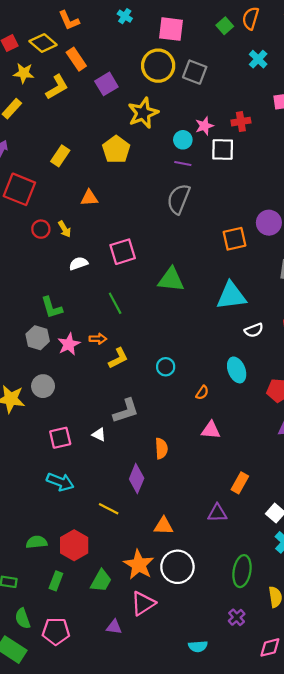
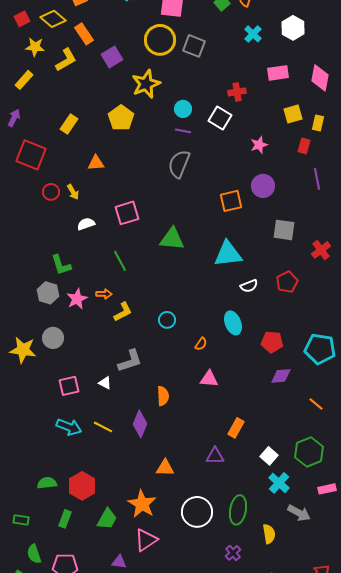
pink star: (204, 126) -> (259, 145), moved
white square: (223, 149) -> (220, 118), turned 30
yellow line: (109, 509) -> (103, 427), moved
white circle: (177, 567) -> (197, 512), moved

